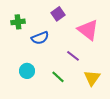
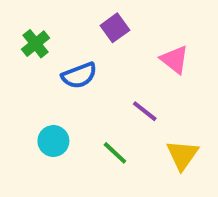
green cross: (18, 22) -> (36, 44), turned -32
pink triangle: (88, 30) -> (175, 60), size x0.7

